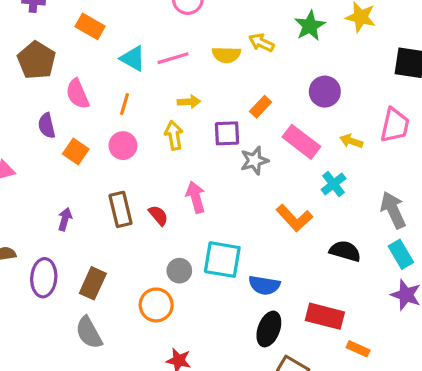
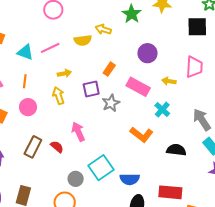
brown rectangle: (120, 209) -> (33, 147), turned 50
cyan square: (222, 260) -> (101, 168), turned -35

